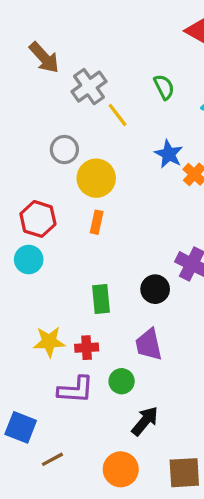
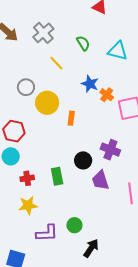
gray cross: (89, 87) -> (43, 33), moved
orange rectangle: (97, 222) -> (71, 118), moved
black circle: (155, 289) -> (83, 160), moved
purple trapezoid: (149, 344) -> (100, 180), moved
red cross: (87, 348) -> (27, 178), moved

